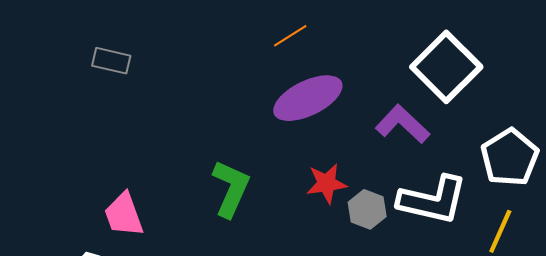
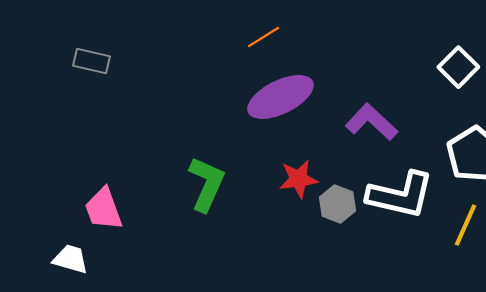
white square: (446, 67) -> (458, 67), moved, size x0.6

